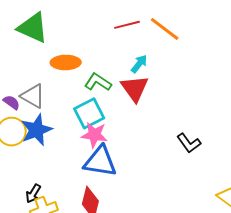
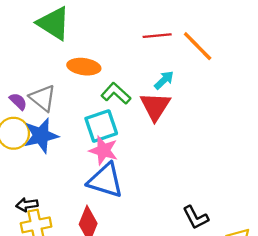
black L-shape: (189, 143) -> (196, 218), moved
black arrow: (33, 194) -> (27, 205), turned 42

